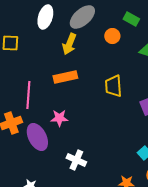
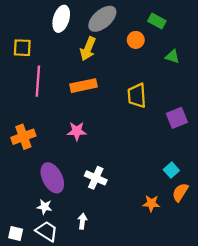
pink line: (28, 95) -> (38, 81), moved
purple ellipse: (37, 137) -> (52, 178), moved

